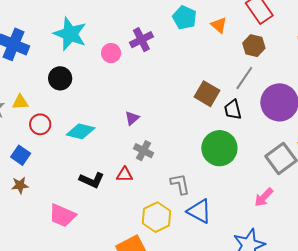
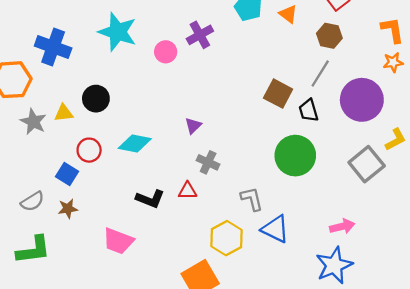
black circle: (60, 78) -> (96, 99), moved
red circle: (40, 124) -> (89, 150), moved
pink arrow: (264, 197) -> (342, 226), moved, turned -145

